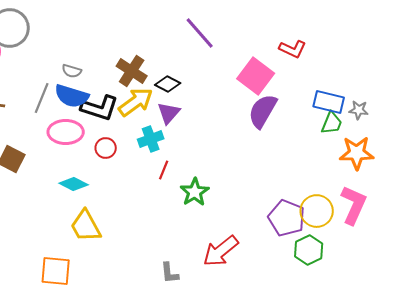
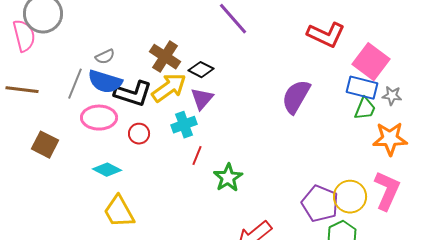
red L-shape: (293, 49) -> (326, 35), size x1.4
gray semicircle: (72, 71) -> (105, 57), turned -42
pink square: (256, 76) -> (371, 62), moved

